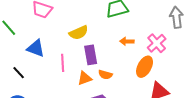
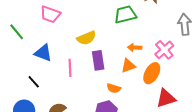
black line: (19, 73) -> (34, 82), moved
orange semicircle: (105, 75) -> (114, 88), moved
orange triangle: (85, 78) -> (128, 66), moved

